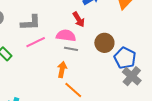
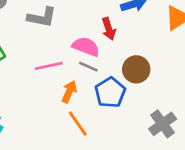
pink line: (36, 42) -> (49, 66), moved
blue pentagon: (125, 58) -> (110, 92), moved

